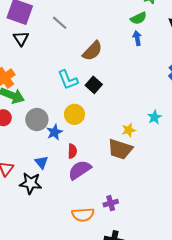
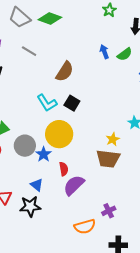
green semicircle: (138, 18) -> (125, 54), moved
yellow circle: (74, 114) -> (59, 134), size x1.4

